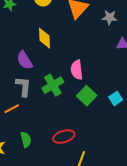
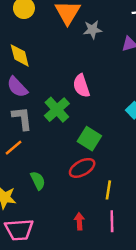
gray star: (110, 17) -> (93, 30), moved
yellow diamond: (44, 38) -> (20, 55), moved
green square: (87, 96) -> (89, 139), moved

